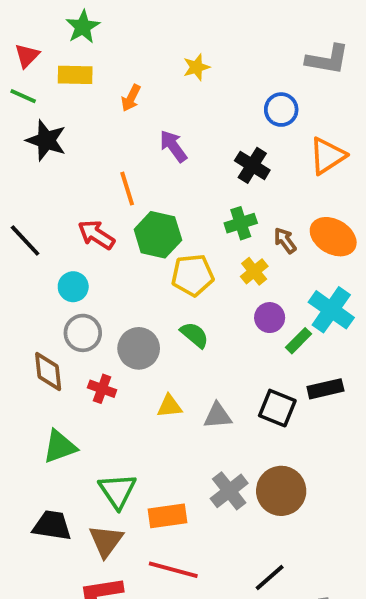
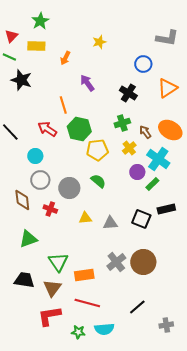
cyan cross: (331, 310) -> (158, 159), moved

